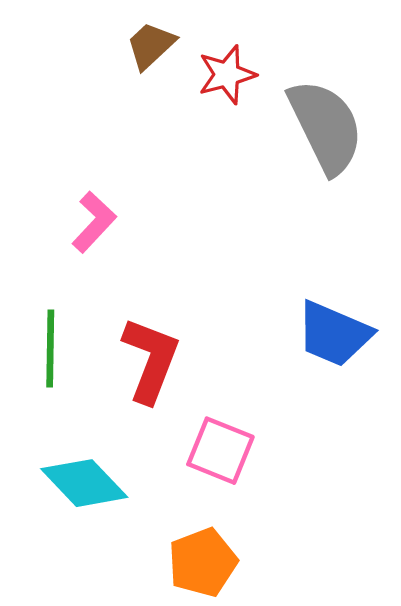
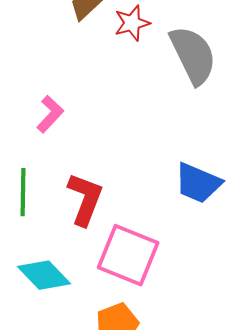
pink square: (220, 451) -> (128, 255), size x1.5

